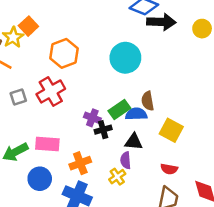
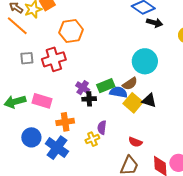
black arrow: (161, 22) -> (155, 23), size x0.7
cyan circle: (125, 58) -> (145, 61), moved
brown semicircle: (148, 101) -> (130, 84), turned -126
yellow square: (171, 130) -> (133, 103), moved
black triangle: (134, 142) -> (149, 101), moved
blue circle: (40, 179) -> (31, 137), moved

